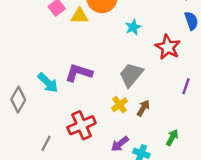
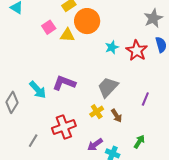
red star: (168, 47) -> (137, 50), moved
purple line: (186, 86) -> (145, 99), moved
brown arrow: (143, 108) -> (116, 116), turned 112

